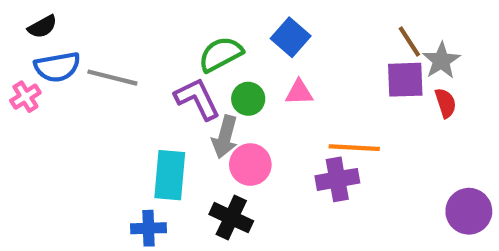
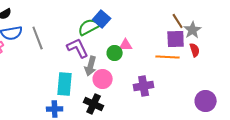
blue square: (291, 37) -> (102, 19), moved
gray line: (112, 78) -> (38, 38), turned 55
green circle: (248, 99) -> (115, 53), moved
orange line: (354, 148) -> (168, 57), moved

